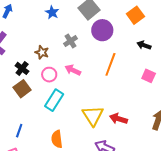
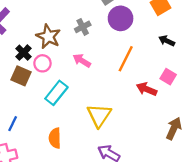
brown star: (42, 52) -> (48, 36), size x1.5
pink circle: (49, 75) -> (42, 63), moved
brown square: (22, 89) -> (21, 76), turned -36
red arrow: (119, 119) -> (147, 89), moved

